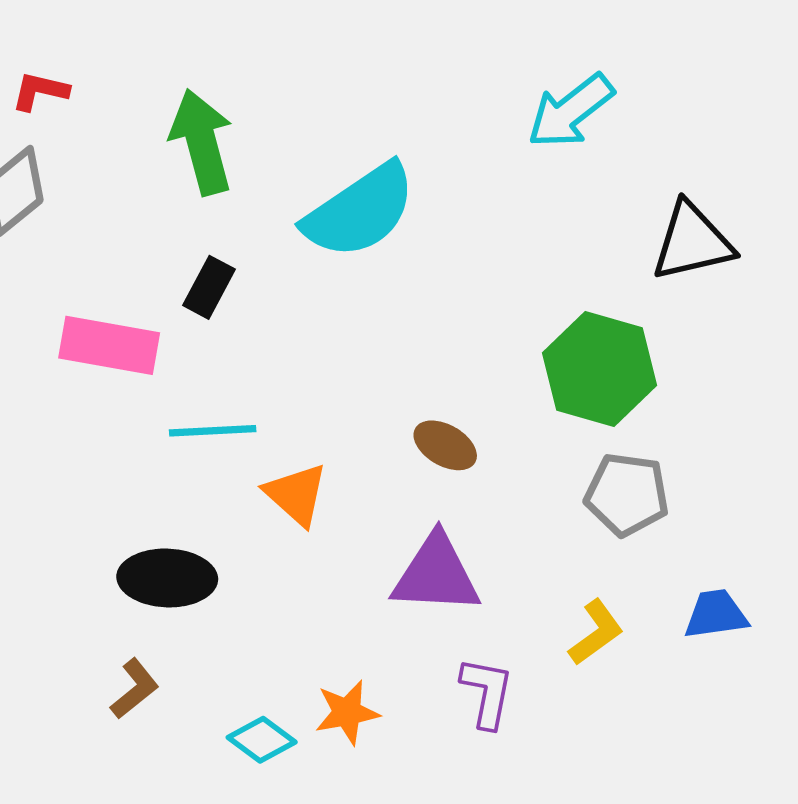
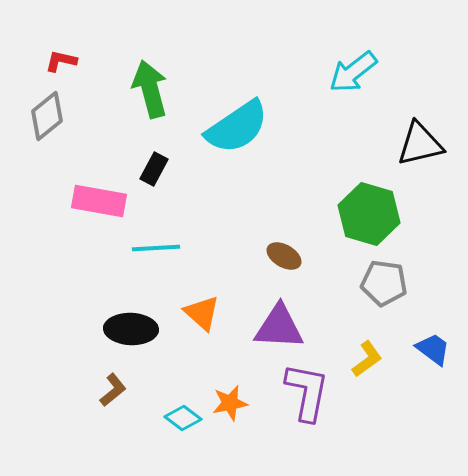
orange triangle: (296, 494) -> (202, 313), moved
blue trapezoid: (716, 614) -> (433, 349), turned 45
purple L-shape: (487, 692) -> (307, 392), size x1.5

